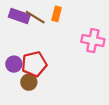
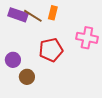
red pentagon: (34, 64) -> (51, 50), moved

